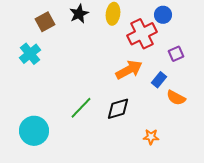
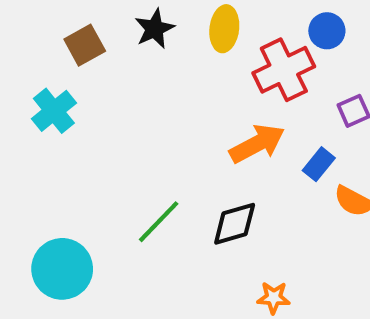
orange star: (151, 137) -> (274, 298), moved

